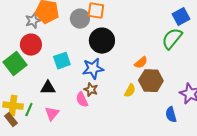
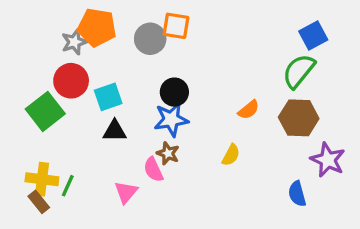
black circle: (102, 41) -> (174, 92), moved, size x0.7
cyan square: (62, 61) -> (108, 97), moved
brown hexagon: (151, 81) -> (299, 118), moved
black triangle: (48, 88) -> (115, 131), moved
pink triangle: (52, 114) -> (126, 192), moved

